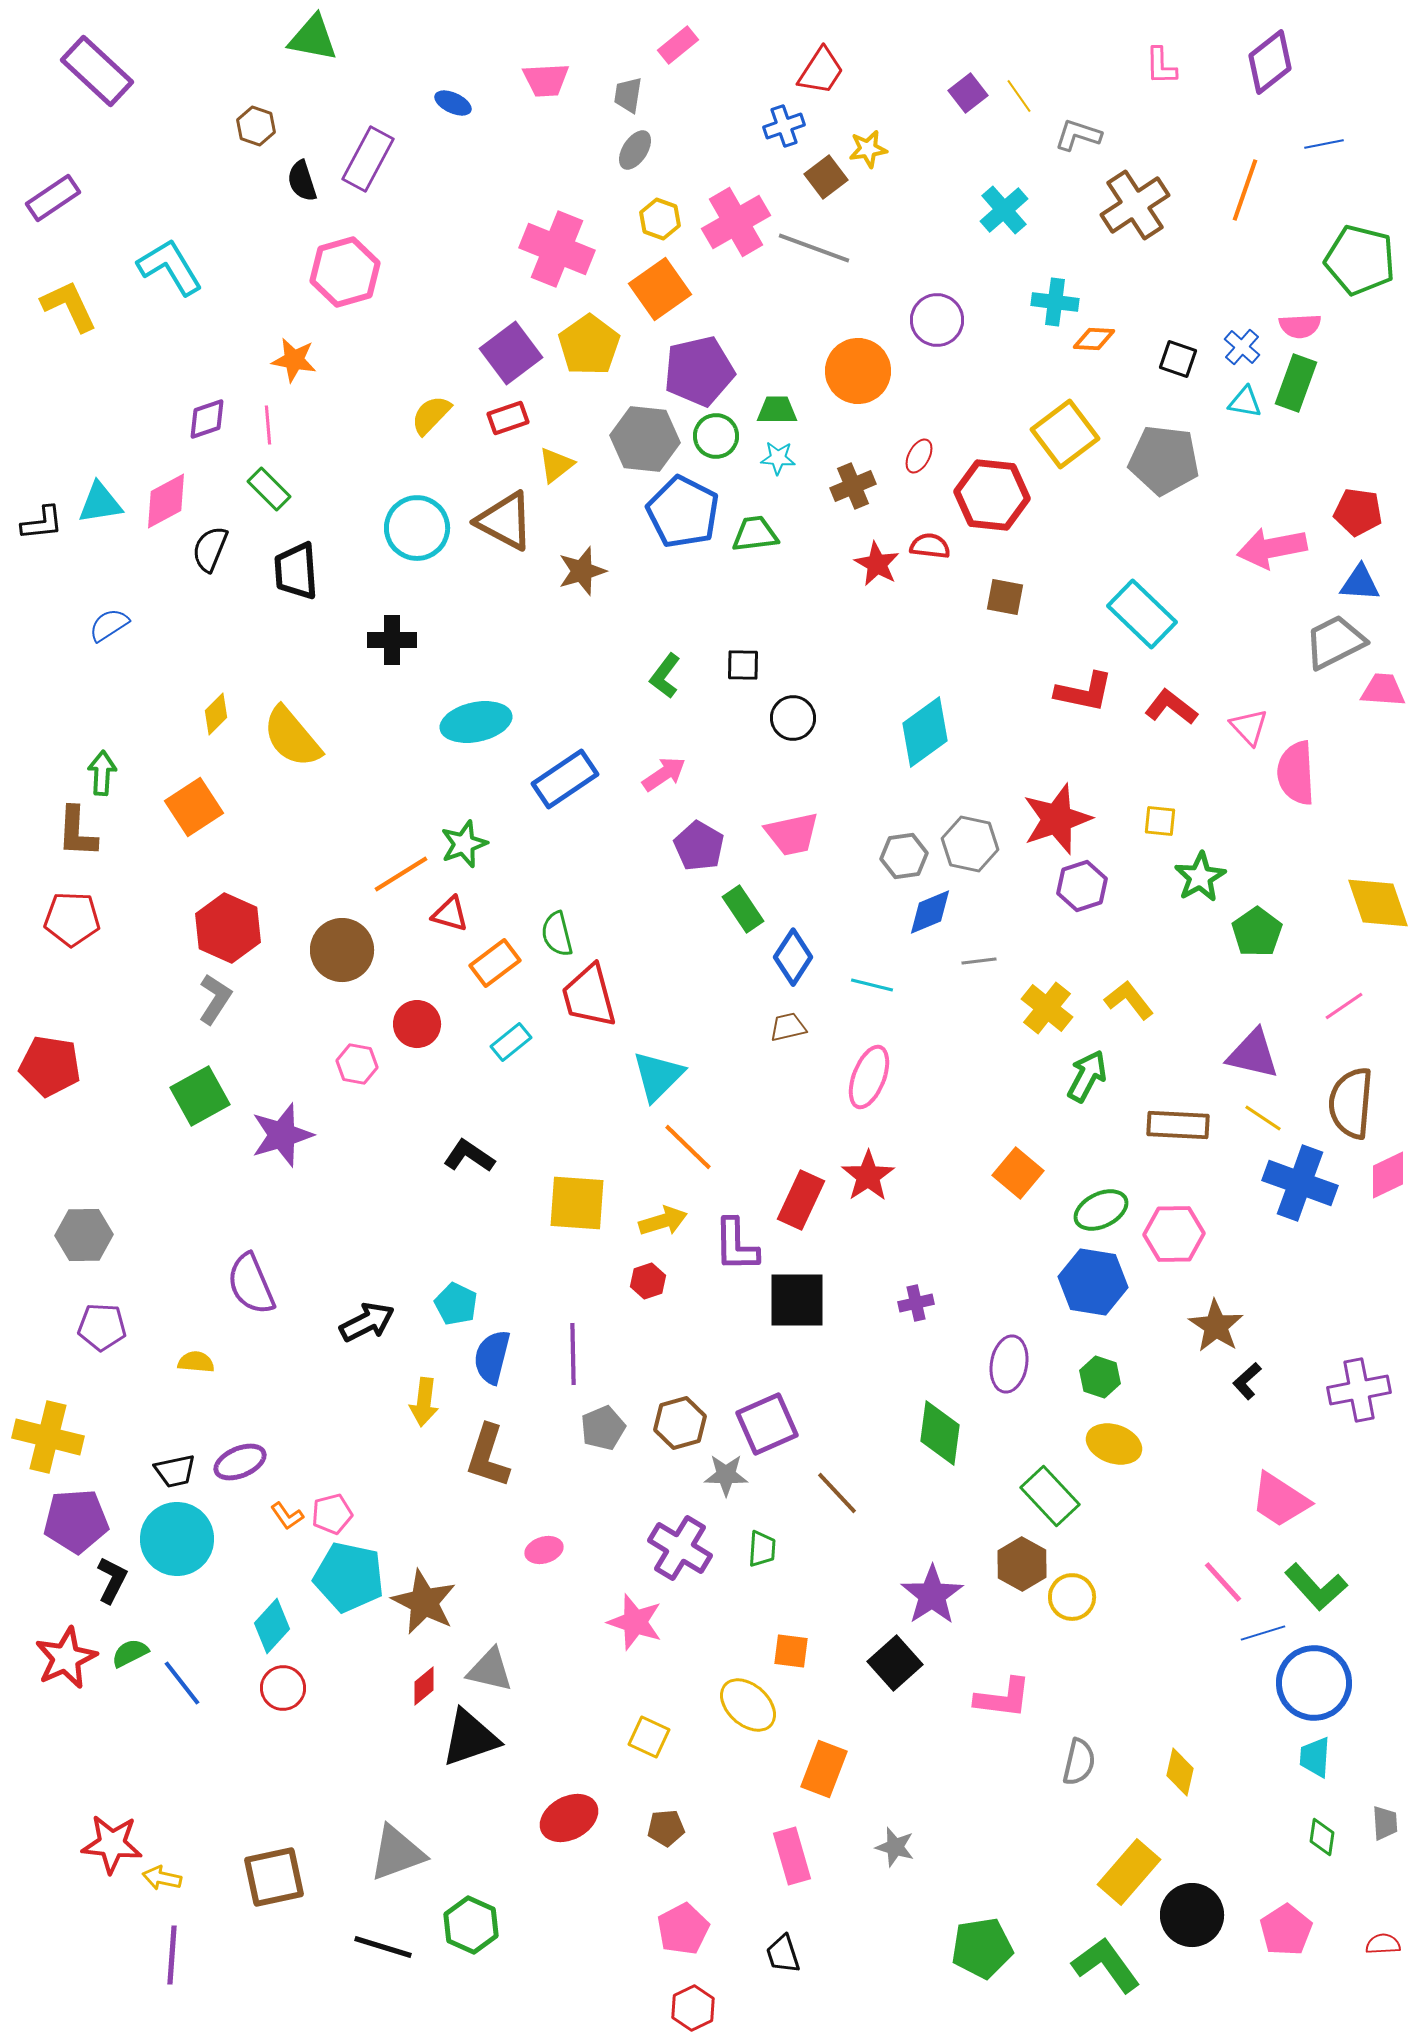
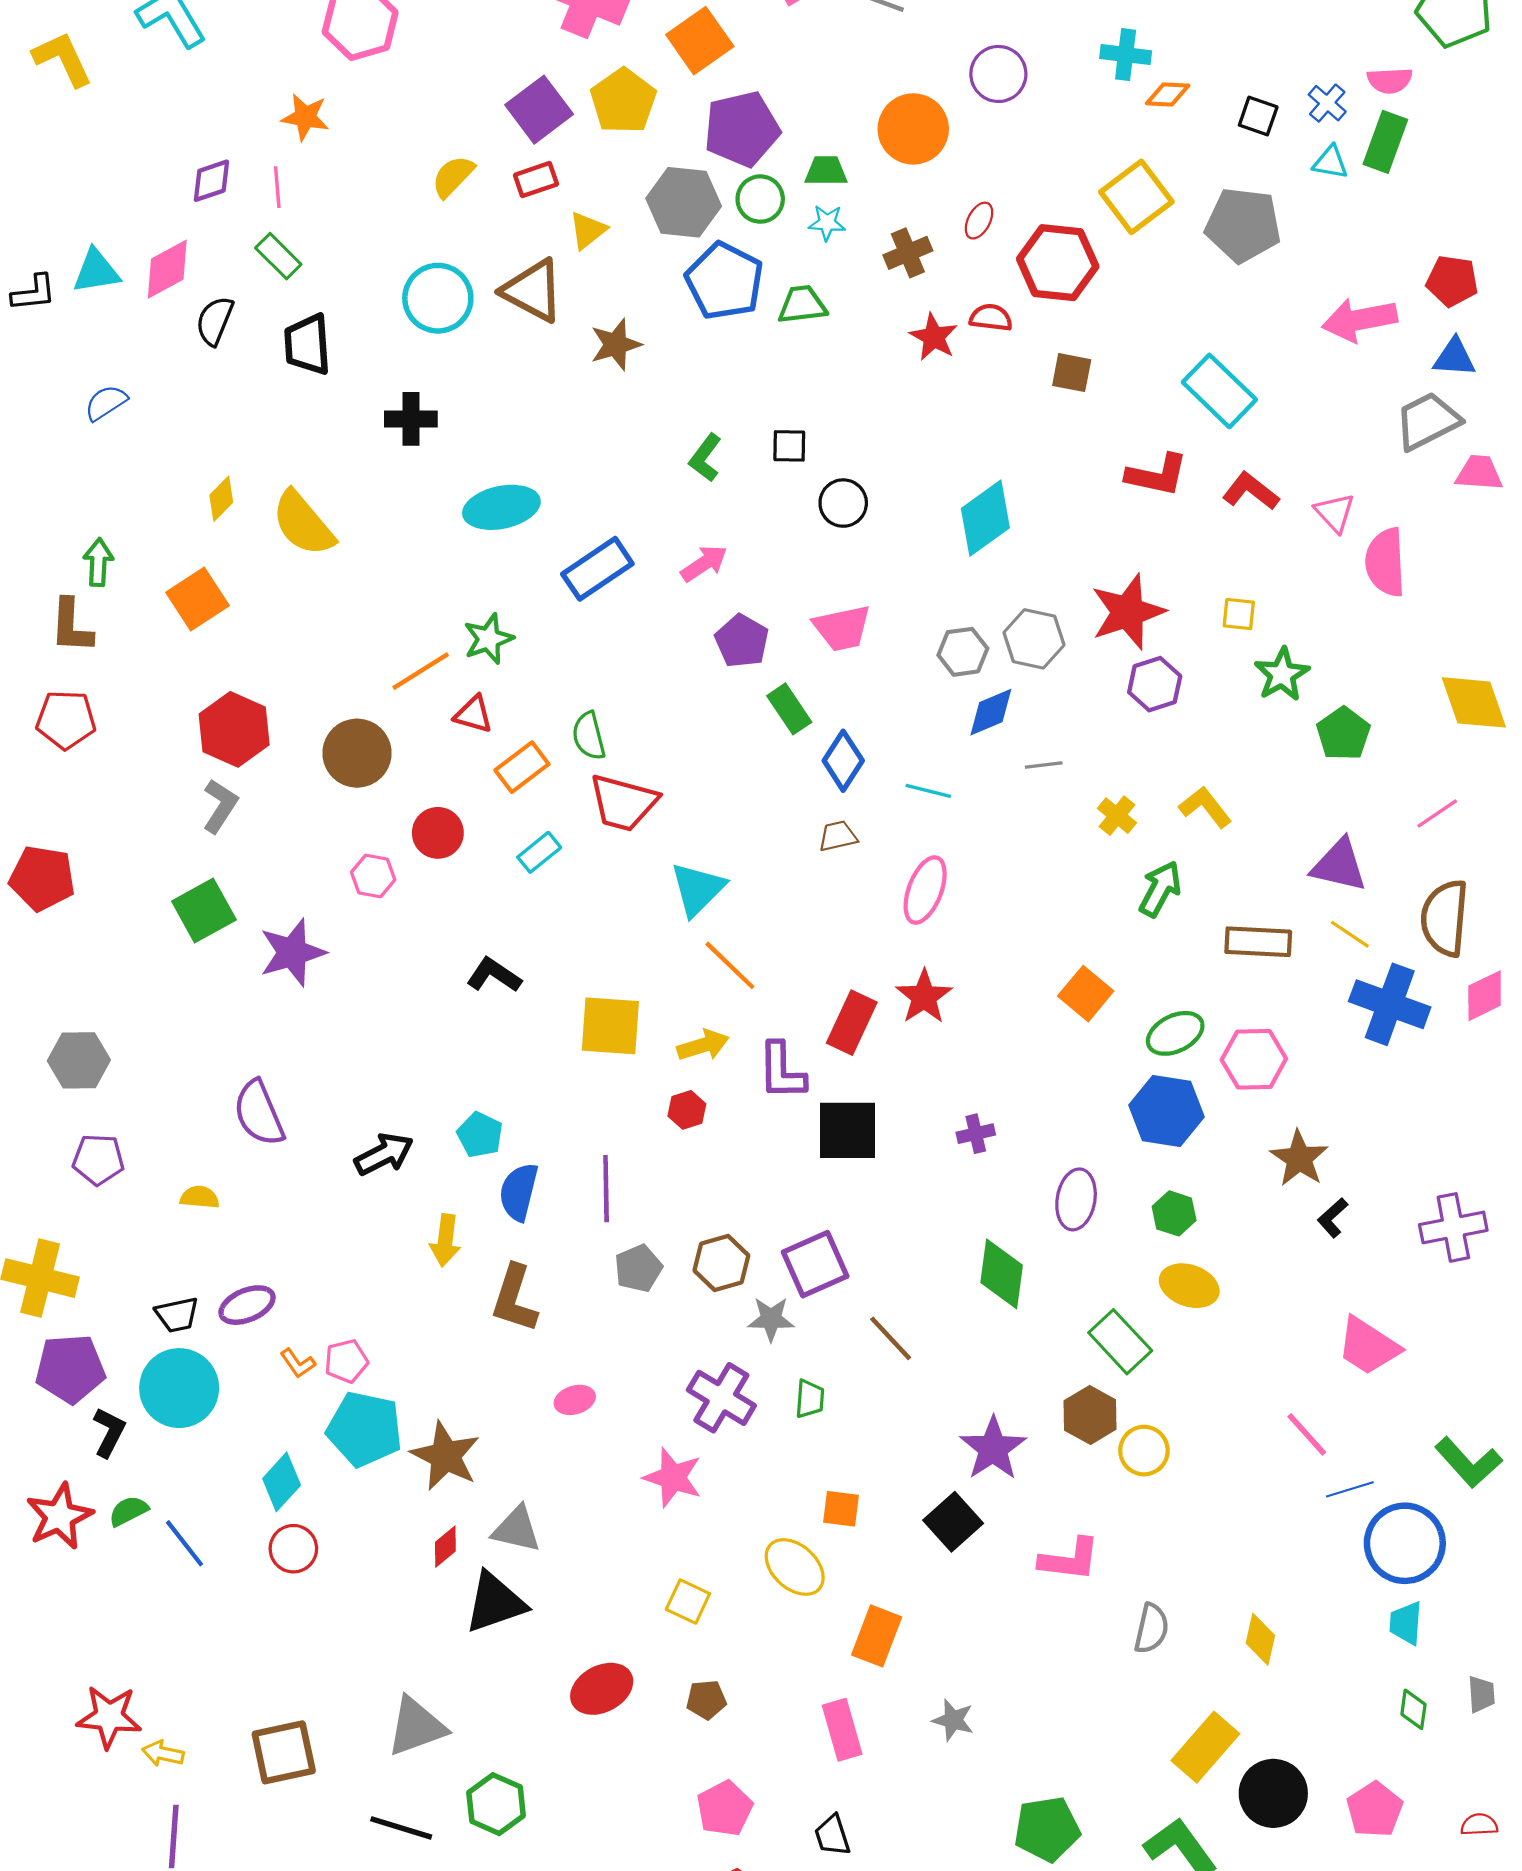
red trapezoid: (589, 996) -> (623, 803), turned -60
yellow cross: (1047, 1008) -> (1117, 816), size x0.7
green L-shape: (1316, 1587) -> (1468, 1462), moved

